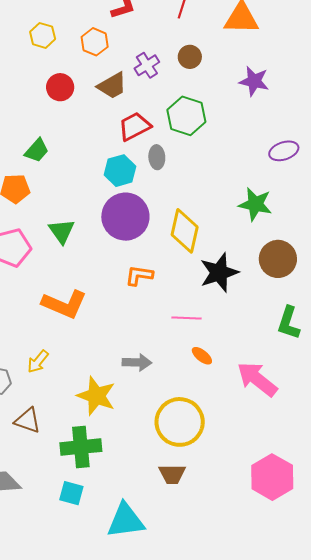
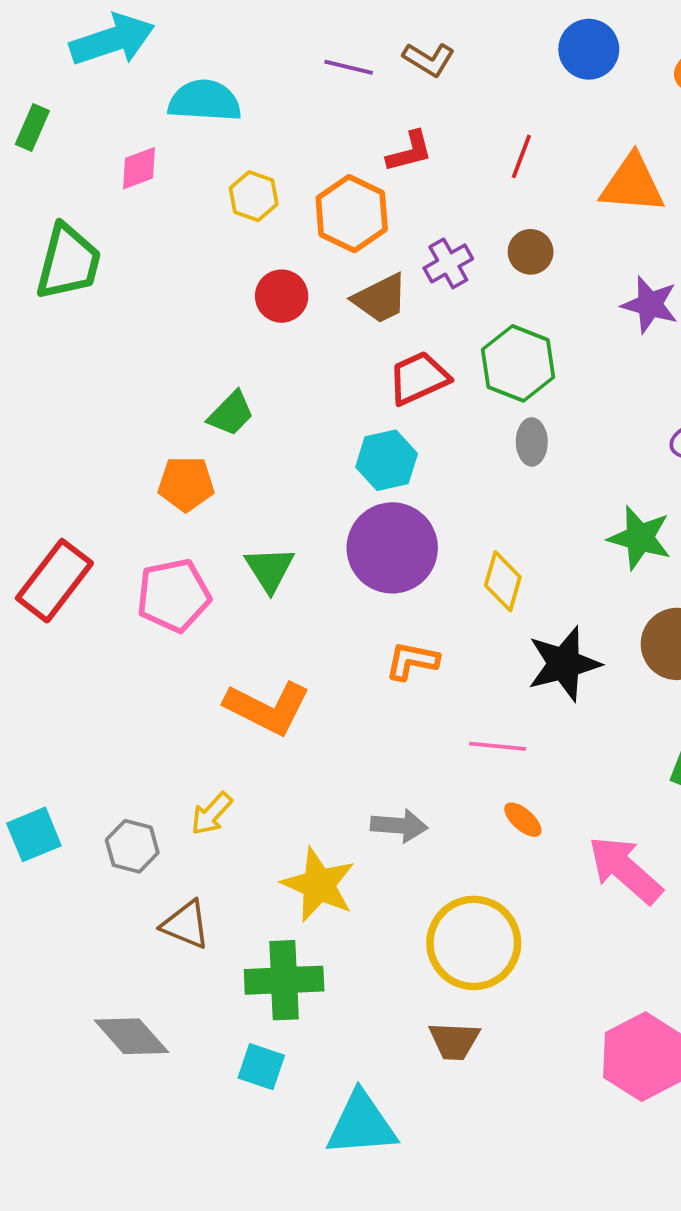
orange hexagon: (95, 42) -> (352, 214), size x1.4
gray ellipse: (157, 157) -> (532, 442), moved
yellow diamond: (185, 231) -> (503, 581), size x0.7

